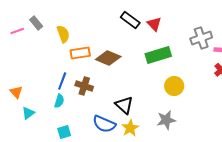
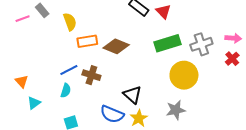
gray cross: (201, 38) -> (201, 44), moved
blue line: (62, 81) -> (69, 70), turned 42
yellow circle: (174, 86) -> (184, 75), size x1.4

